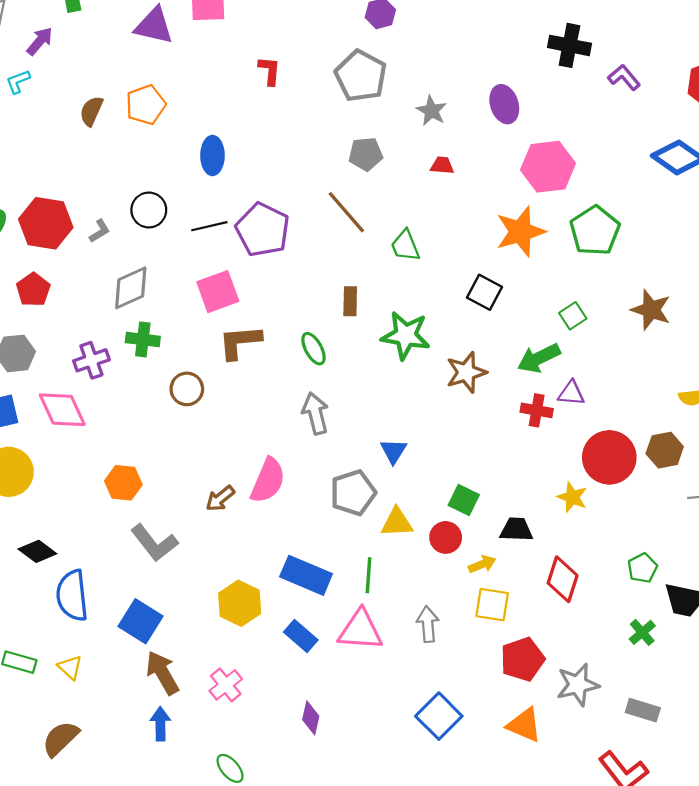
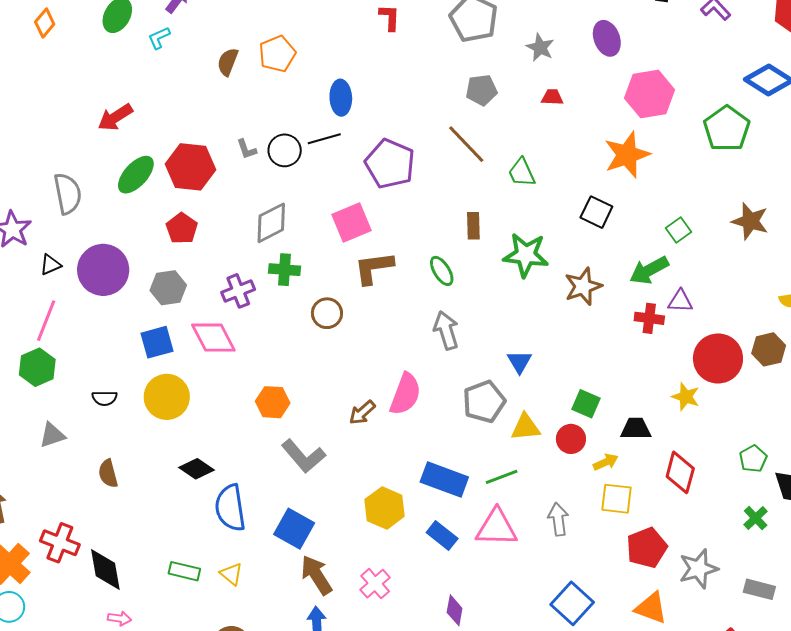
black line: (209, 226) -> (324, 139), moved
gray L-shape: (100, 231) -> (247, 149), moved, turned 105
green pentagon: (595, 231) -> (727, 129), moved
green line: (368, 575) -> (502, 477), turned 68

